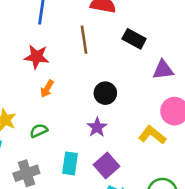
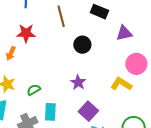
orange arrow: (47, 89) -> (11, 53), moved
black circle: (105, 93) -> (82, 45), moved
cyan rectangle: (70, 163) -> (50, 112), moved

